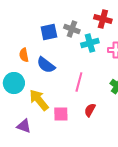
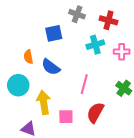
gray cross: (72, 29) -> (77, 14), moved
yellow arrow: (39, 100) -> (44, 102), turned 30
red semicircle: (90, 110) -> (95, 113), size x1.5

